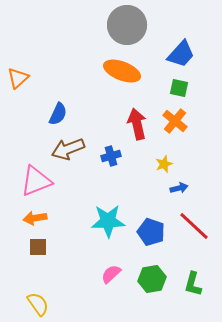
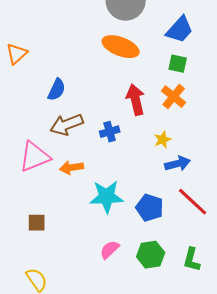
blue arrow: (179, 188) -> (178, 164), size x1.4
orange arrow: (35, 218) -> (72, 168), moved

